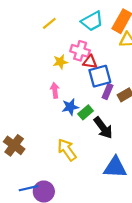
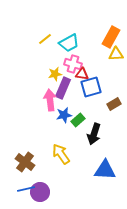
cyan trapezoid: (92, 21) -> (69, 43), moved
pink arrow: (55, 90) -> (50, 100), size x1.5
purple rectangle: (108, 92) -> (63, 88), moved, size x1.5
black arrow: (103, 128) -> (94, 134), turned 55
brown cross: (14, 145) -> (25, 162), moved

